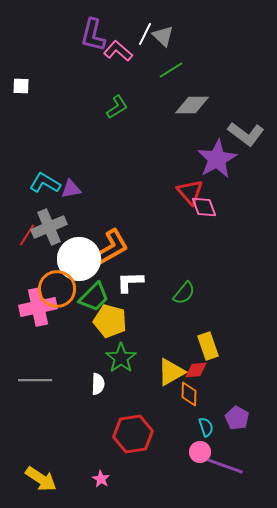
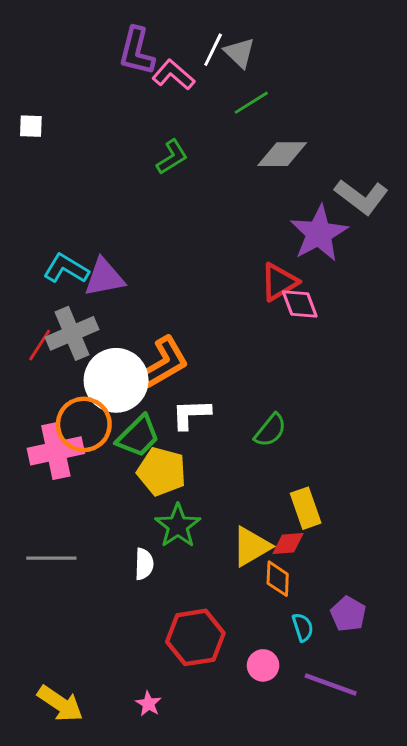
purple triangle: (71, 189) -> (104, 277), size x1.4
red triangle: (190, 192) -> (279, 282), turned 40
pink circle: (200, 452) -> (263, 665), moved

